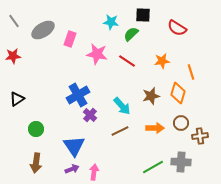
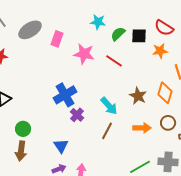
black square: (143, 15) -> (139, 36), moved
orange star: (162, 61) -> (160, 51), moved
brown star: (151, 96) -> (138, 96), turned -30
brown line: (120, 131) -> (107, 131), turned -36
blue triangle: (74, 146) -> (61, 146), size x0.7
brown arrow: (36, 163) -> (21, 151), moved

